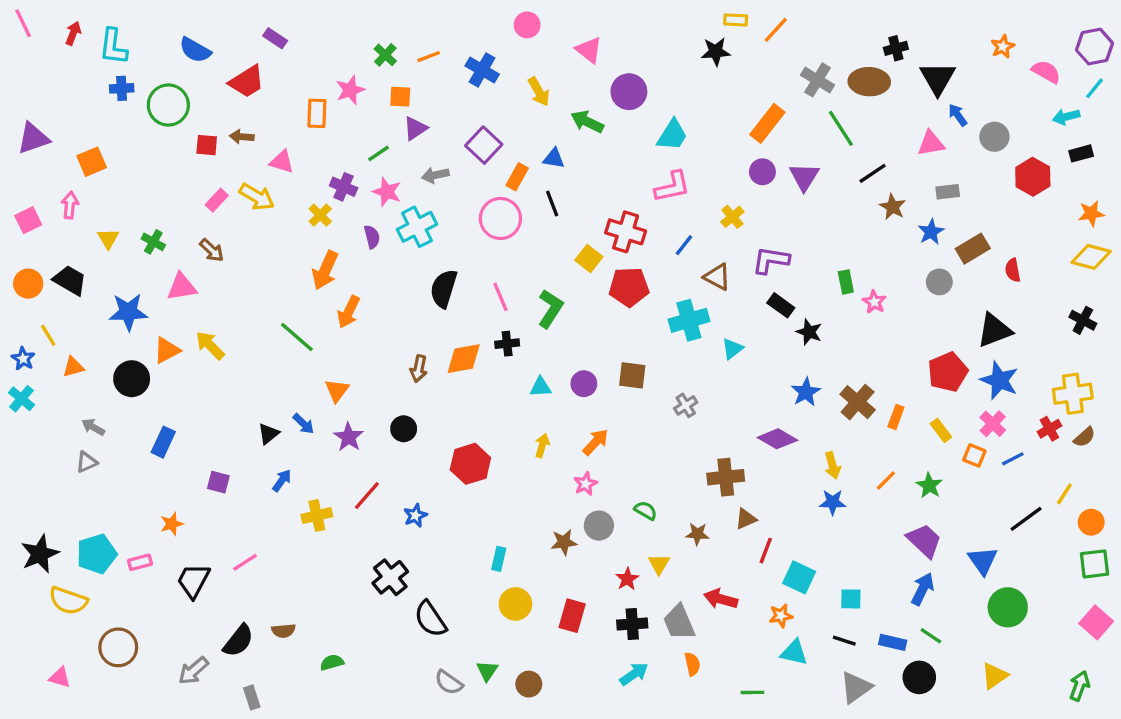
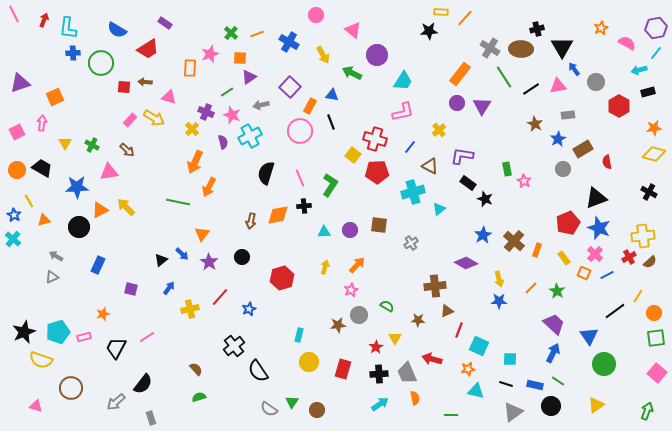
black line: (873, 173) -> (531, 89), moved
green line: (297, 337) -> (178, 202), turned -30
brown semicircle: (283, 631) -> (196, 369), moved, turned -128

